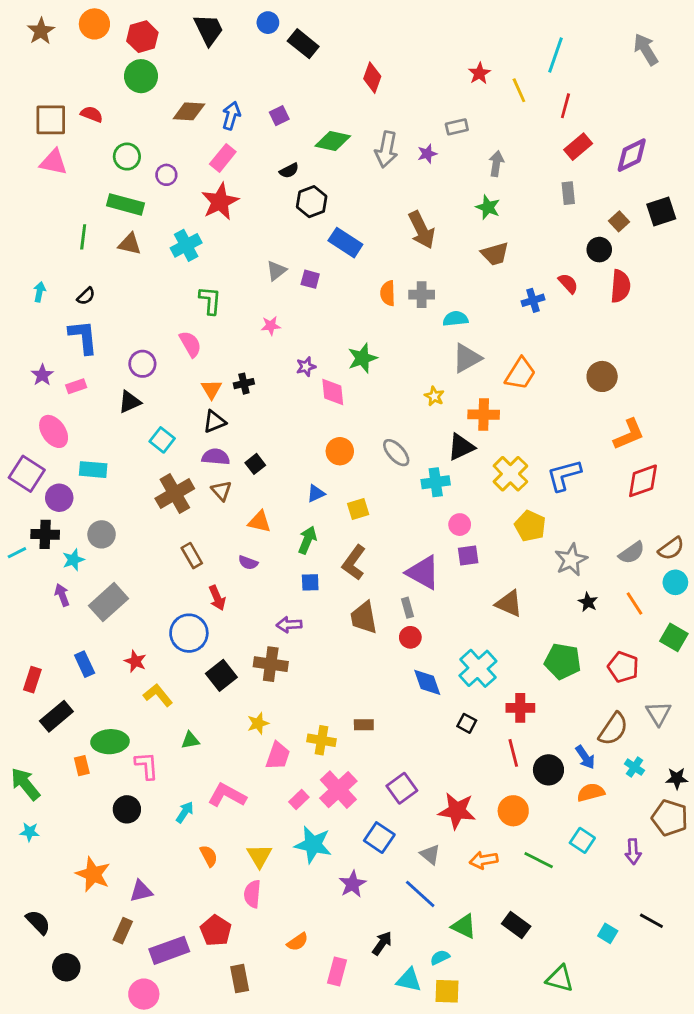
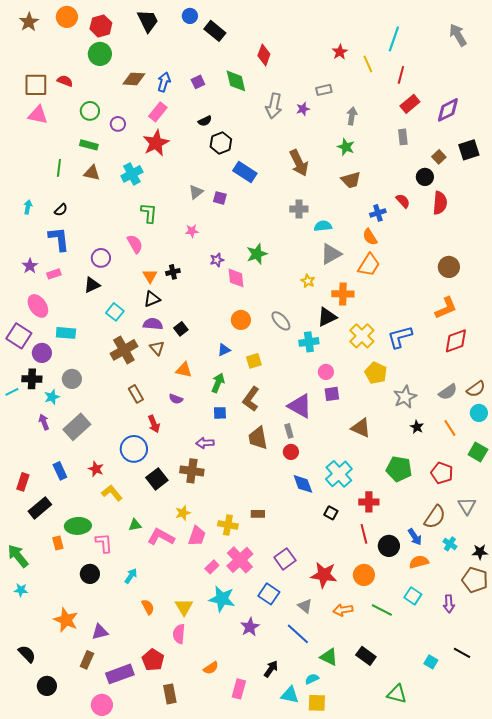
green diamond: (333, 141) -> (236, 81), moved, turned 65
green rectangle: (125, 204) -> (89, 145), size x0.7
orange semicircle: (388, 293) -> (370, 237), moved, turned -30
brown circle: (602, 376) -> (449, 267), moved
pink L-shape: (227, 795) -> (161, 537), moved

